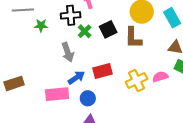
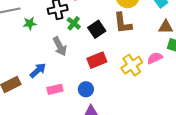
black square: (108, 29) -> (97, 29), moved
blue arrow: (76, 78) -> (38, 70), moved
pink rectangle: (57, 94) -> (55, 89), size x0.7

